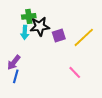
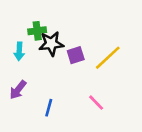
cyan arrow: (25, 32) -> (19, 51), moved
blue line: (16, 76) -> (49, 108), moved

